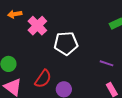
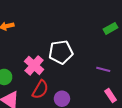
pink cross: (37, 26) -> (34, 65), moved

